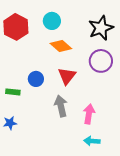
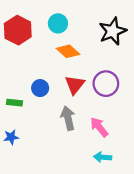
purple circle: (101, 61) -> (106, 84), moved
pink arrow: (89, 114) -> (99, 127), turned -48

